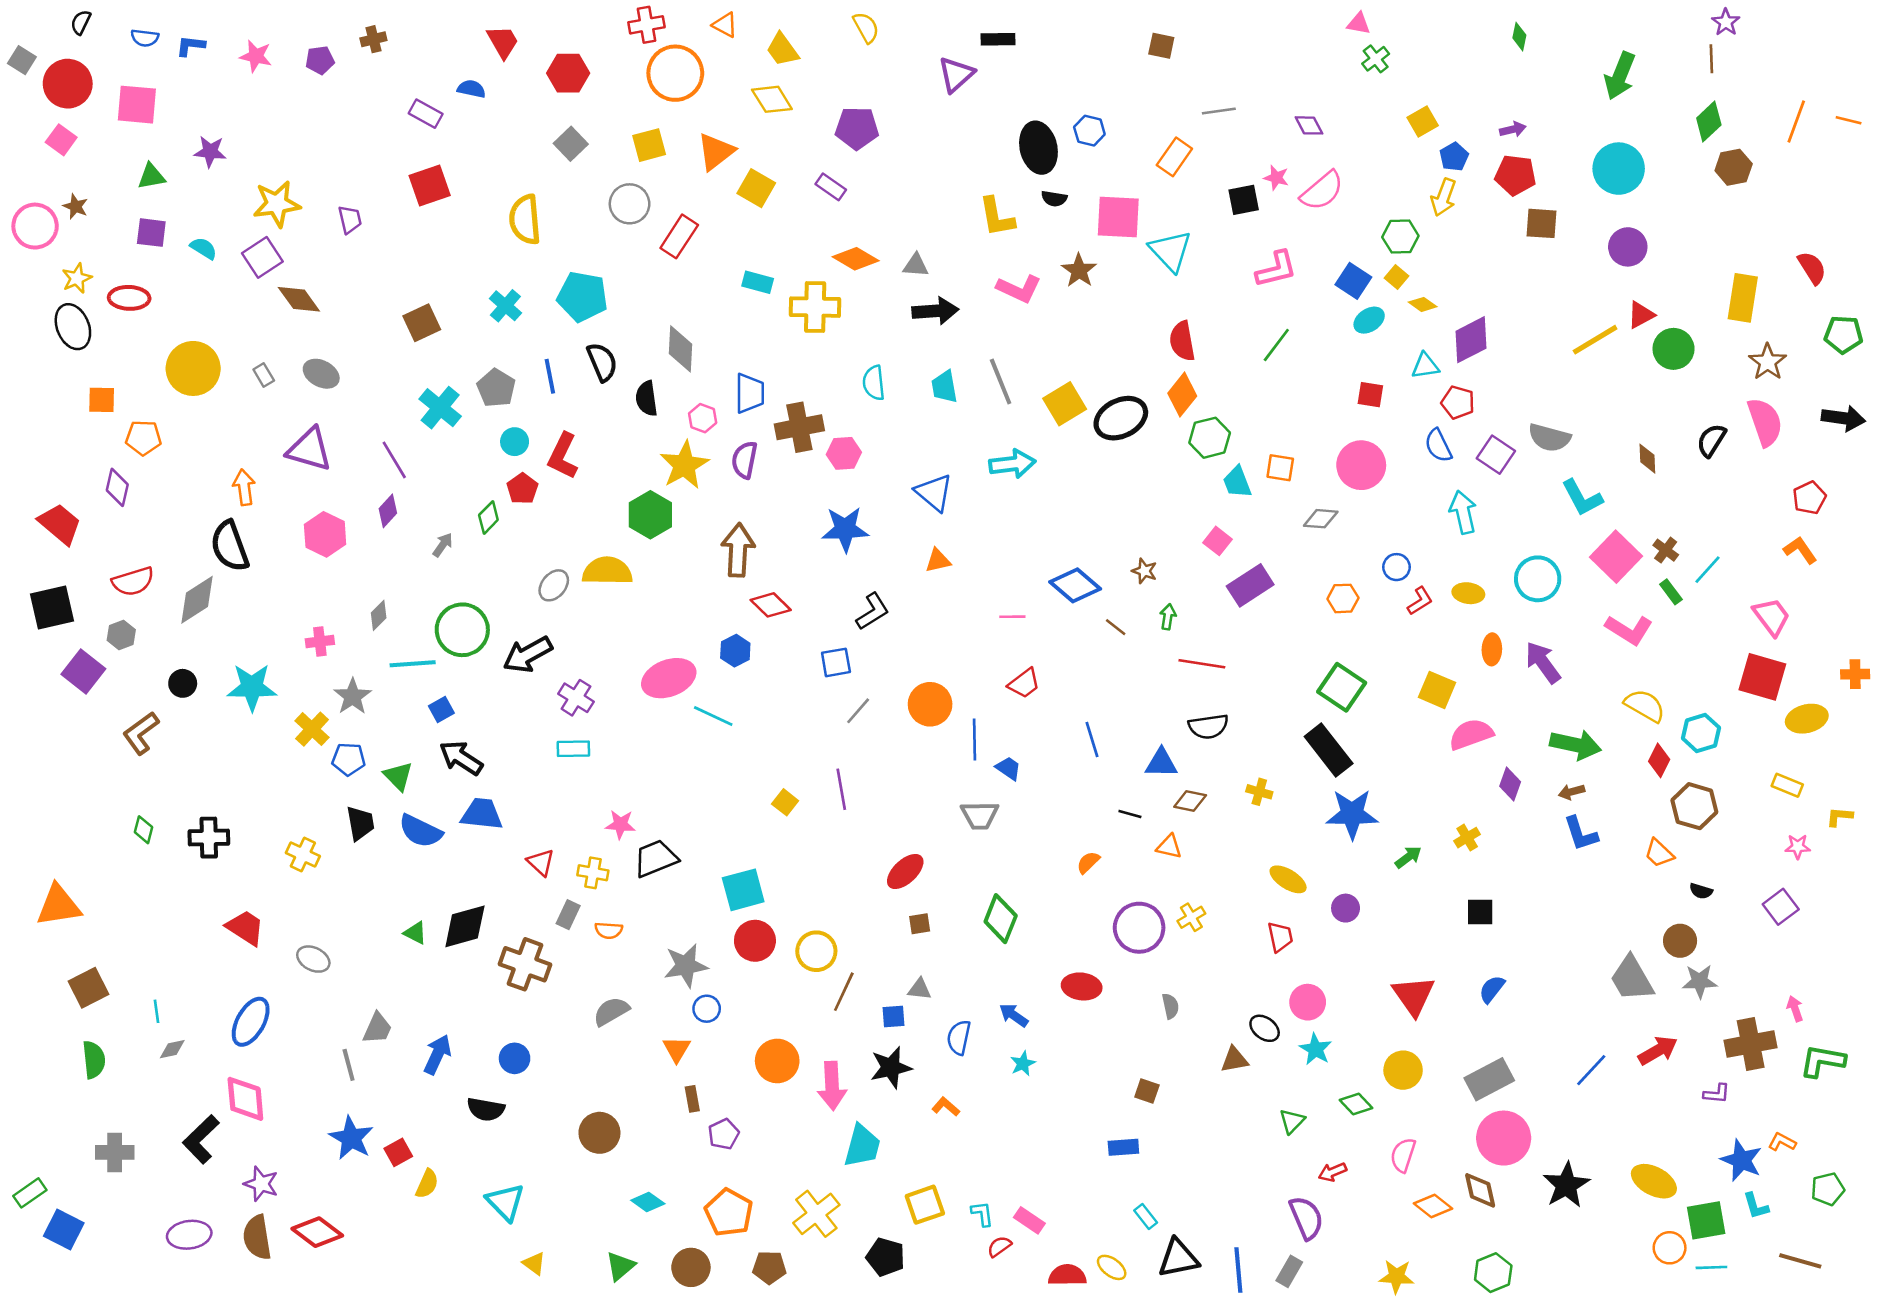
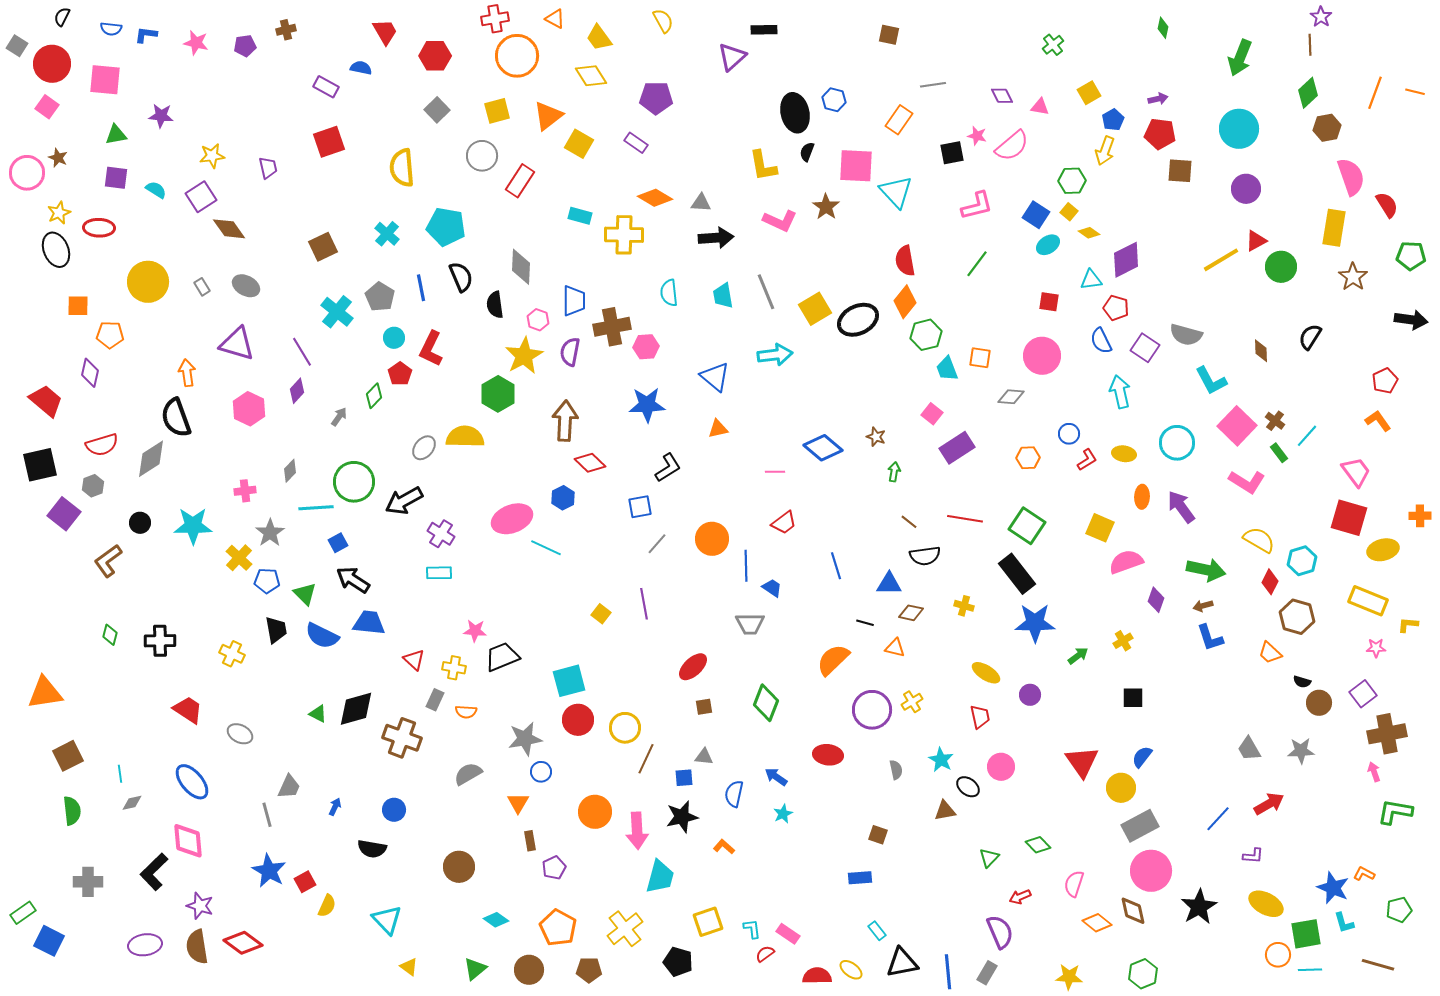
pink triangle: (1359, 24) -> (1040, 107), moved
black semicircle: (1054, 199) -> (807, 152), turned 102
yellow star: (277, 204) -> (212, 156), size x0.7
pink semicircle: (1765, 422) -> (1351, 177), moved
brown line: (1116, 627) -> (909, 522), moved
red line: (1202, 664) -> (965, 519), moved
yellow rectangle: (1787, 785) -> (1368, 601), size x1.6
orange semicircle: (1088, 862) -> (833, 660), size x1.8
brown circle: (1680, 941) -> (1319, 703), moved
gray trapezoid: (1632, 979) -> (1249, 749), size x0.7
blue ellipse: (251, 1022) -> (192, 782), turned -69
brown cross: (1751, 1044) -> (1387, 734), moved
cyan star: (1315, 1049) -> (941, 760), moved
blue arrow: (437, 1054) -> (335, 807), size x0.6
yellow circle: (1403, 1070) -> (1121, 788), moved
purple L-shape: (1717, 1094) -> (1253, 856), moved

